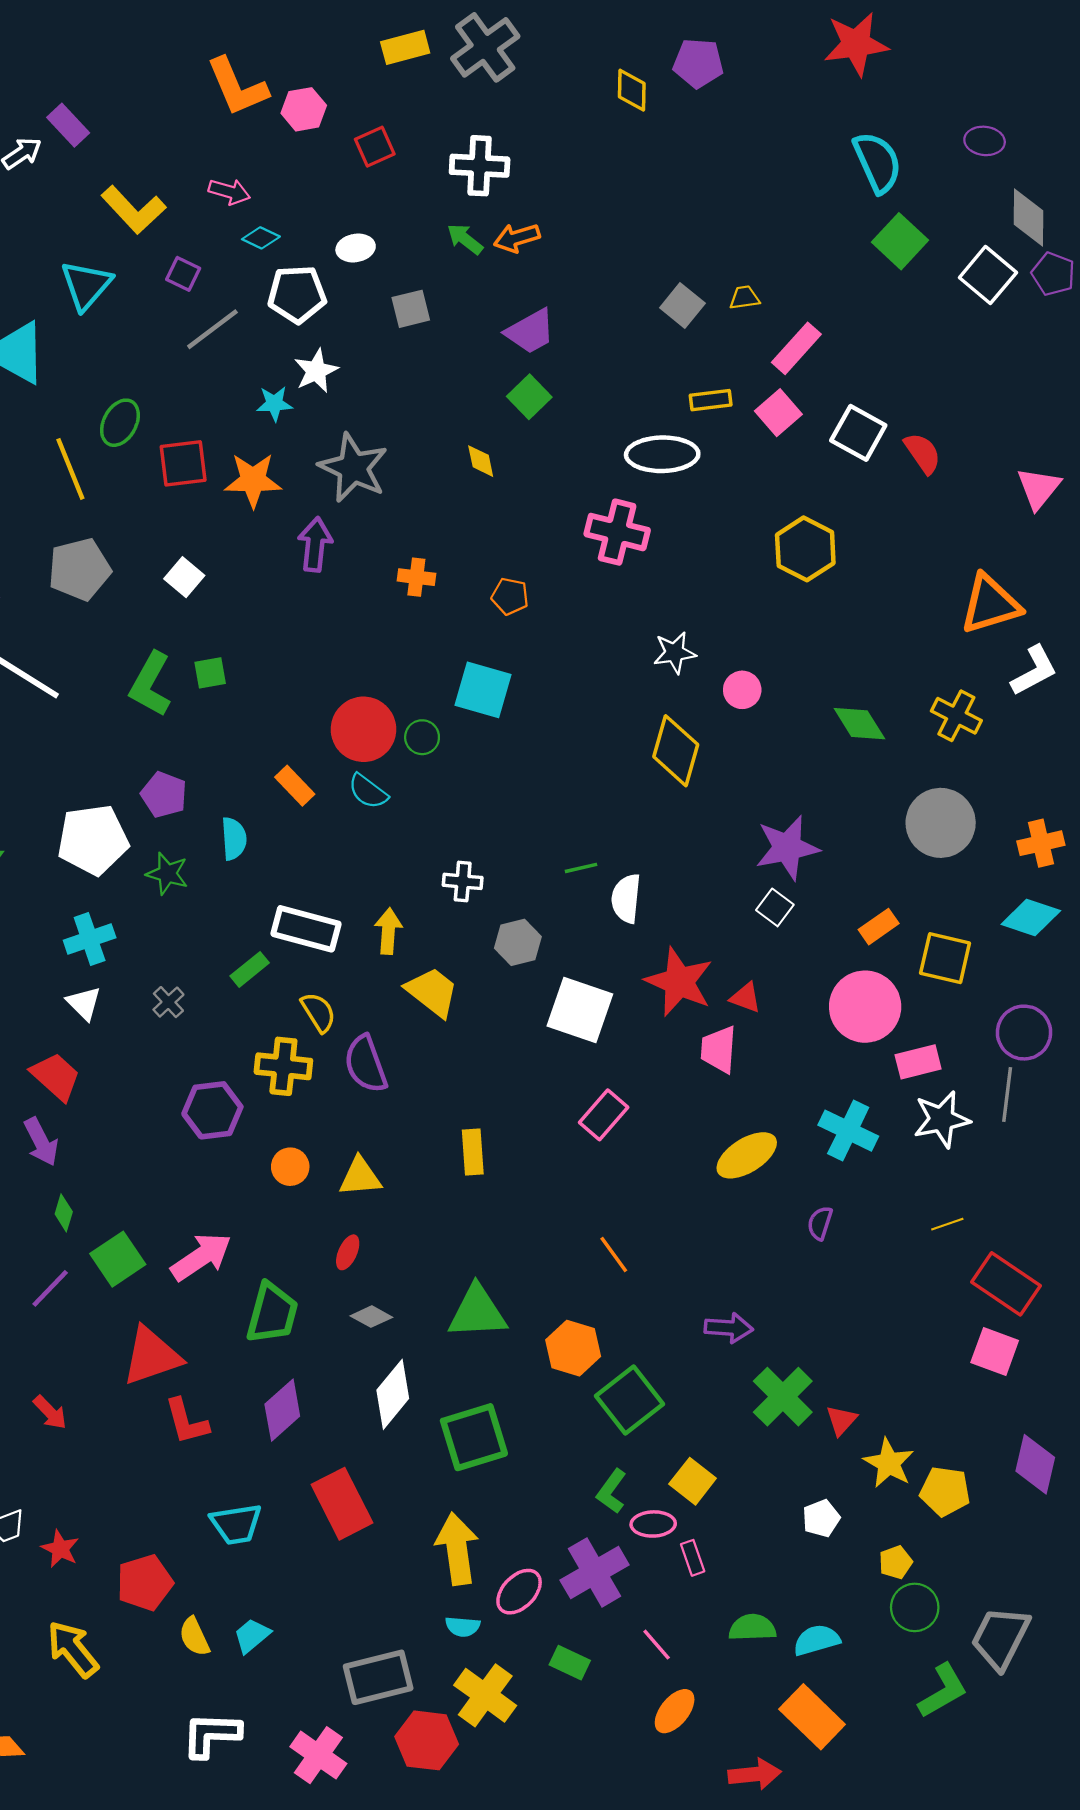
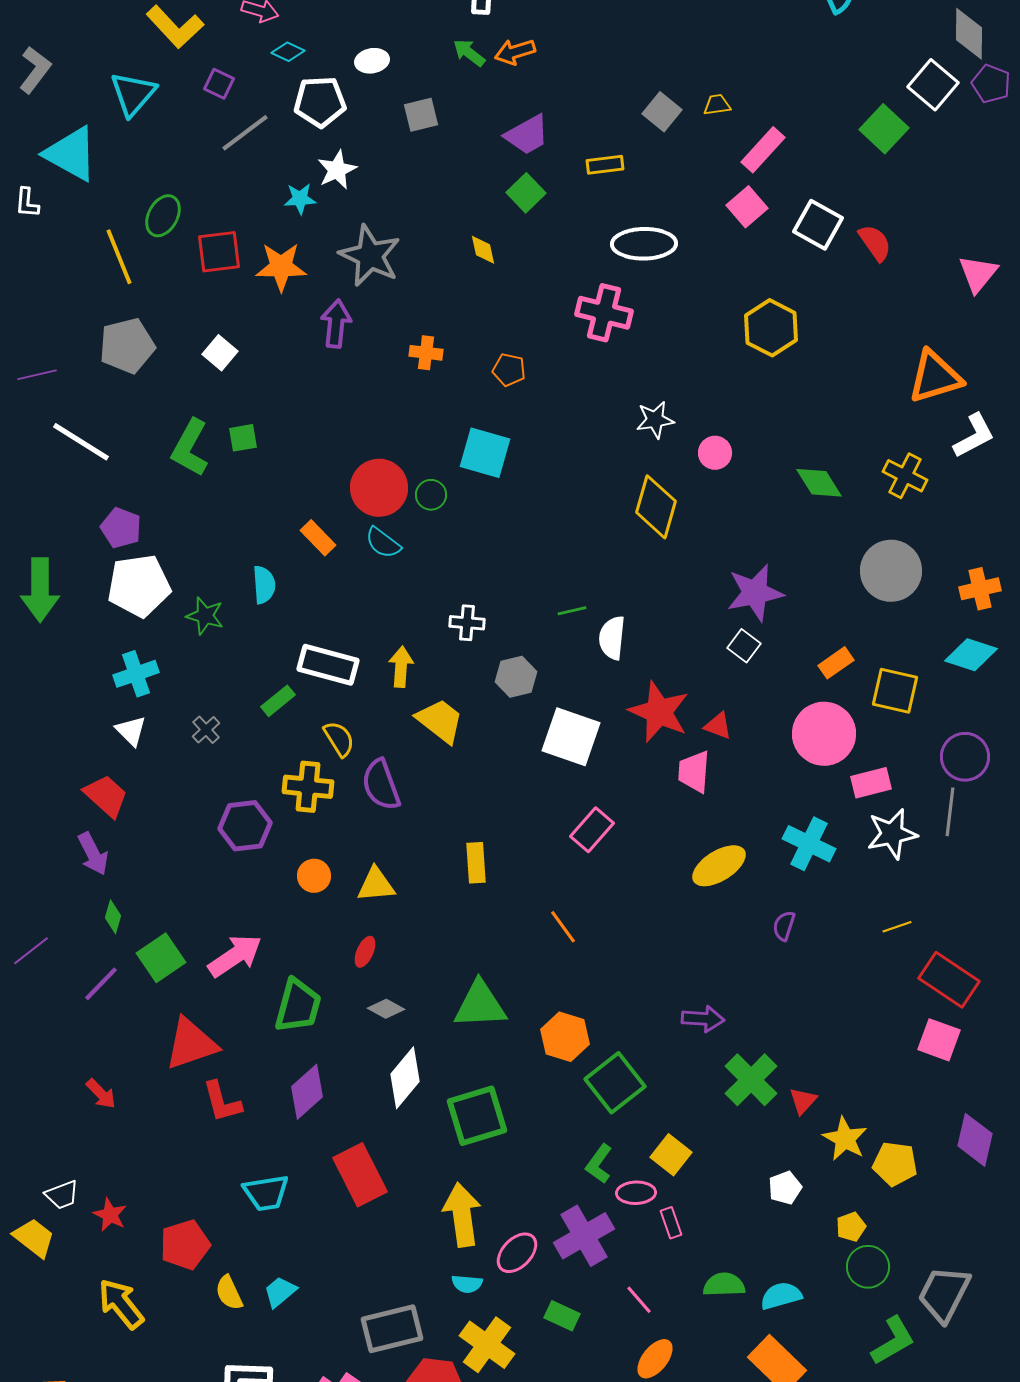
green square: (900, 241) -> (884, 129), moved
yellow rectangle: (711, 400) -> (605, 165), moved
purple pentagon: (164, 795) -> (121, 528), moved
orange line: (614, 1255) -> (563, 927), moved

